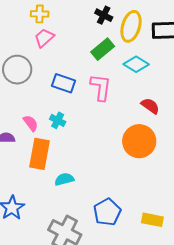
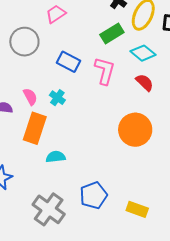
red semicircle: (150, 106) -> (145, 82), moved

